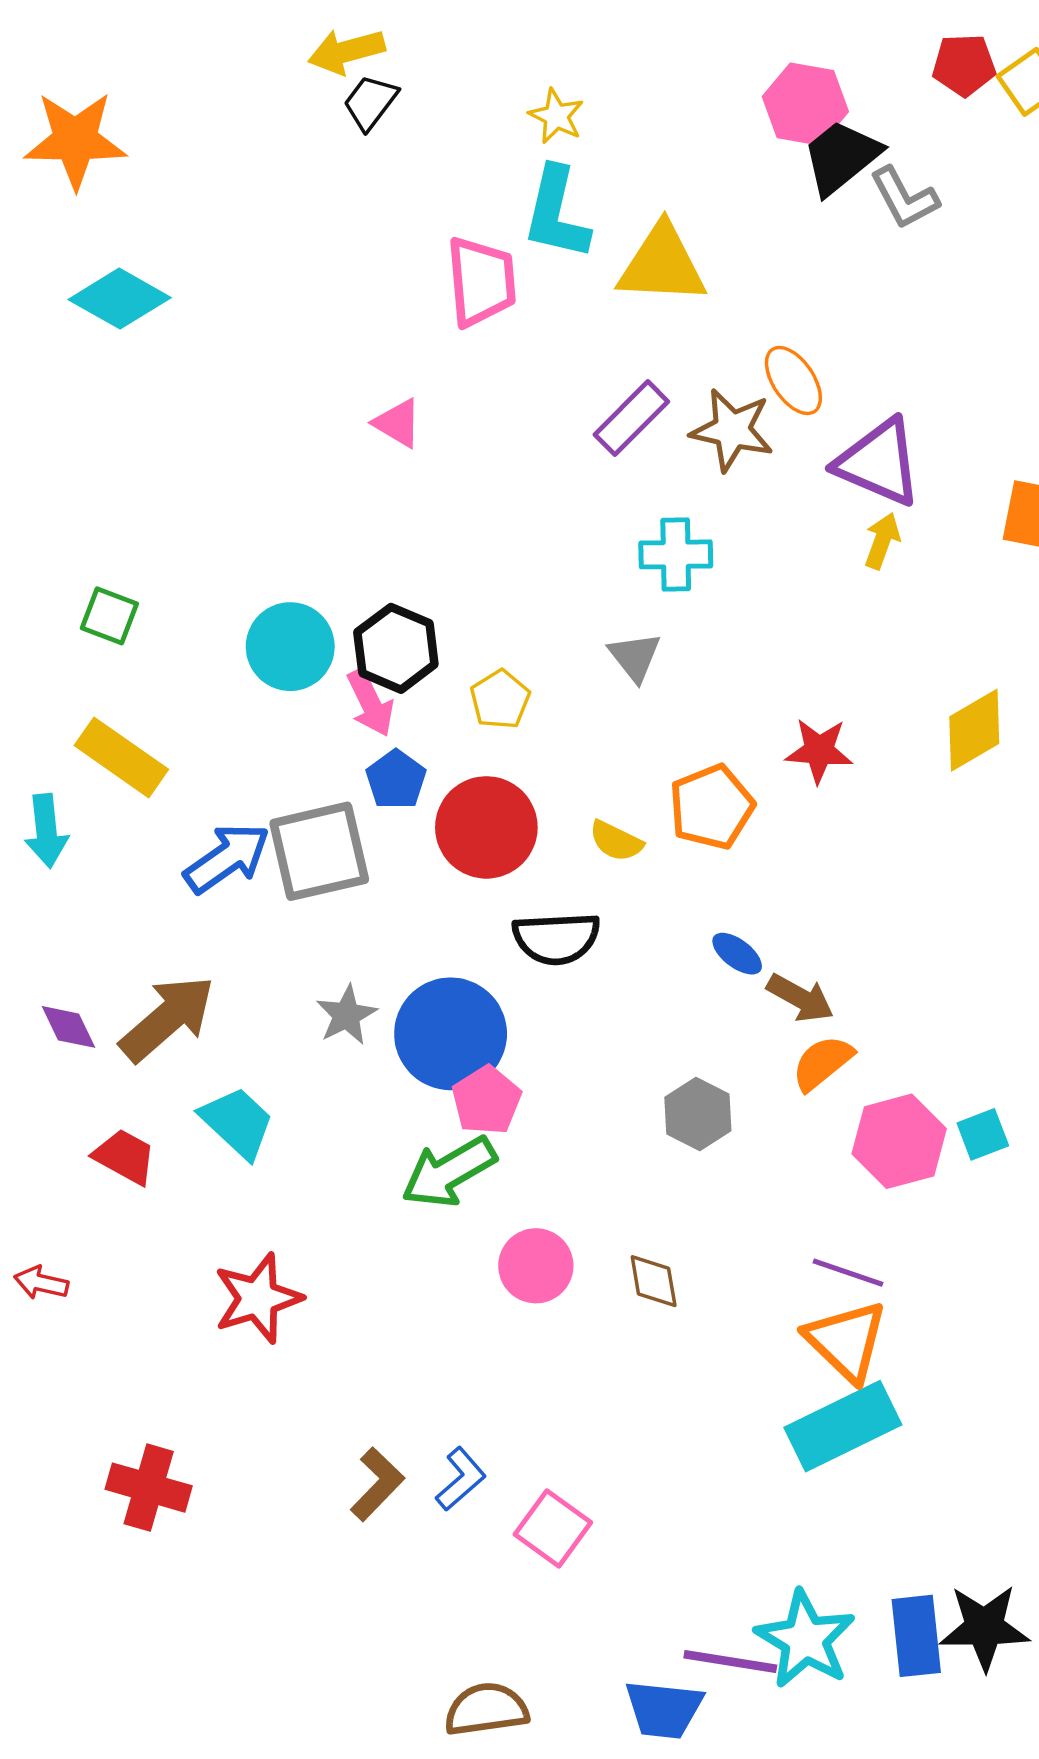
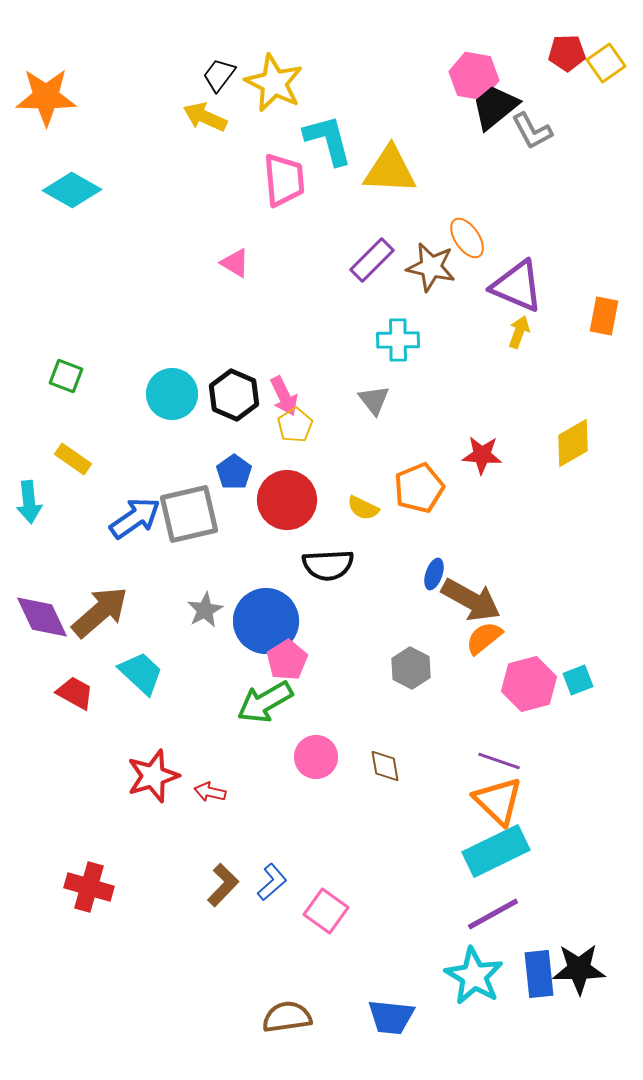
yellow arrow: (346, 51) -> (205, 117), moved, turned 39
yellow star: (556, 116) -> (274, 83), moved, size x1.8
cyan L-shape: (556, 213) -> (328, 140), turned 152
pink arrow: (370, 703) -> (284, 396), moved
yellow rectangle: (121, 757) -> (73, 459), size x0.7
blue ellipse: (737, 954) -> (434, 574), turned 72
brown arrow: (800, 998) -> (471, 600), size x1.5
purple diamond: (68, 1027) -> (42, 617), size x1.6
red arrow: (41, 1283) -> (210, 792), moved
purple line: (730, 1662) -> (493, 914), moved, turned -38

